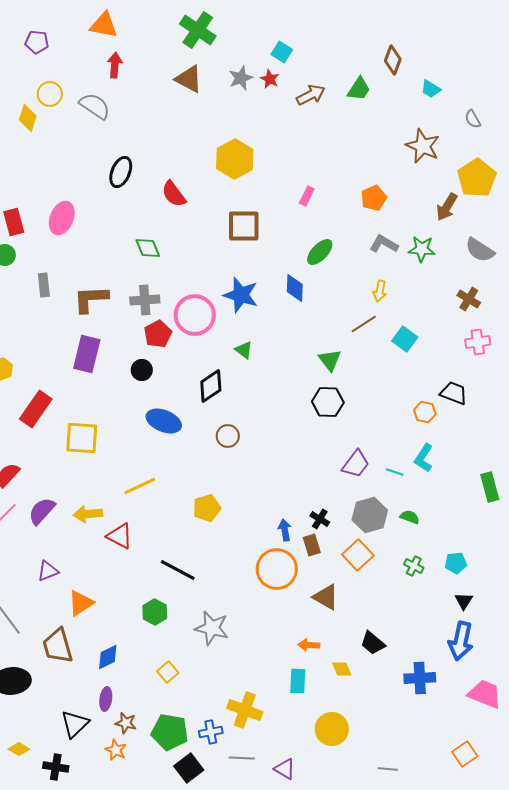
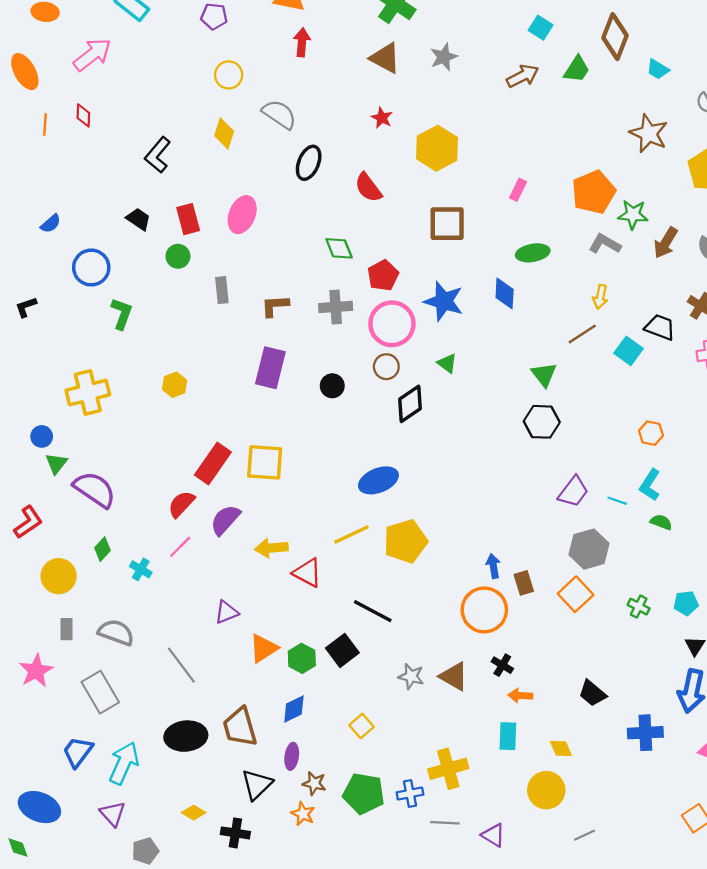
cyan square: (282, 52) -> (541, 28), moved
brown diamond: (393, 60) -> (615, 37), size x1.4
red star: (270, 79) -> (382, 118), moved
gray semicircle: (95, 106) -> (279, 114), moved
yellow diamond: (28, 118) -> (224, 133), moved
orange pentagon: (374, 198) -> (594, 192), size x1.5
brown arrow: (447, 207) -> (666, 243), moved
green star: (422, 249) -> (633, 215), moved
green ellipse: (320, 252) -> (533, 253), turned 36
brown L-shape: (91, 299) -> (275, 306), size x0.7
red pentagon: (158, 334) -> (383, 275), moved
black trapezoid: (454, 393) -> (660, 327), moved
red rectangle: (36, 409) -> (213, 464), moved
blue ellipse: (164, 421) -> (378, 480), moved, turned -44
brown circle: (228, 436) -> (386, 367), moved
yellow line: (140, 486) -> (351, 534), moved
yellow pentagon: (207, 508) -> (405, 541), size x1.4
purple semicircle: (42, 511) -> (225, 520), moved
green semicircle: (410, 517) -> (661, 522), moved
black cross: (320, 519) -> (502, 665), moved
brown triangle: (326, 597) -> (454, 676), moved
green hexagon: (155, 612) -> (302, 658), moved
gray star: (212, 628) -> (411, 676), size x0.7
brown trapezoid: (58, 646) -> (240, 727), moved
yellow diamond: (342, 669) -> (561, 748), moved
yellow cross: (245, 710) -> (448, 769), turned -36
black square: (189, 768) -> (342, 650), moved
gray line: (388, 769) -> (585, 835), moved, turned -30

